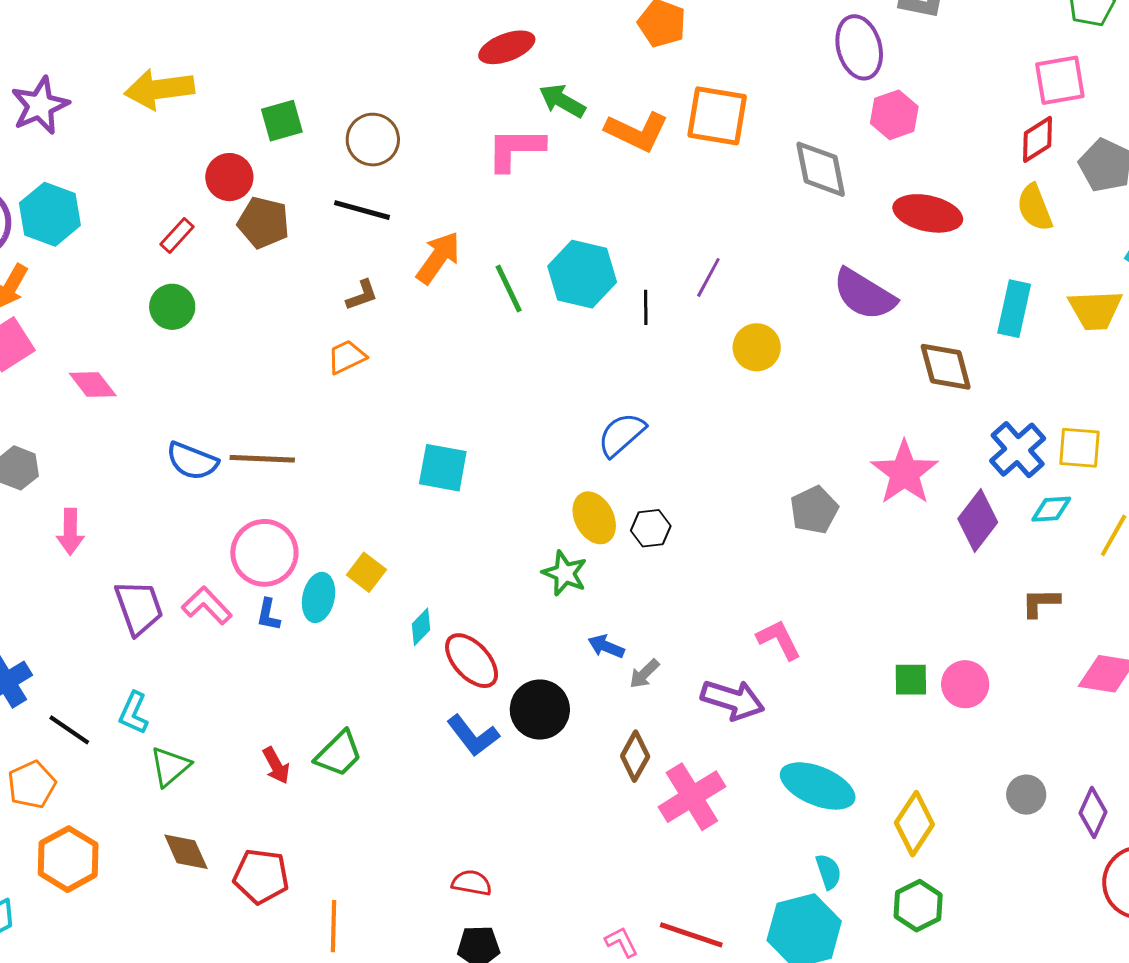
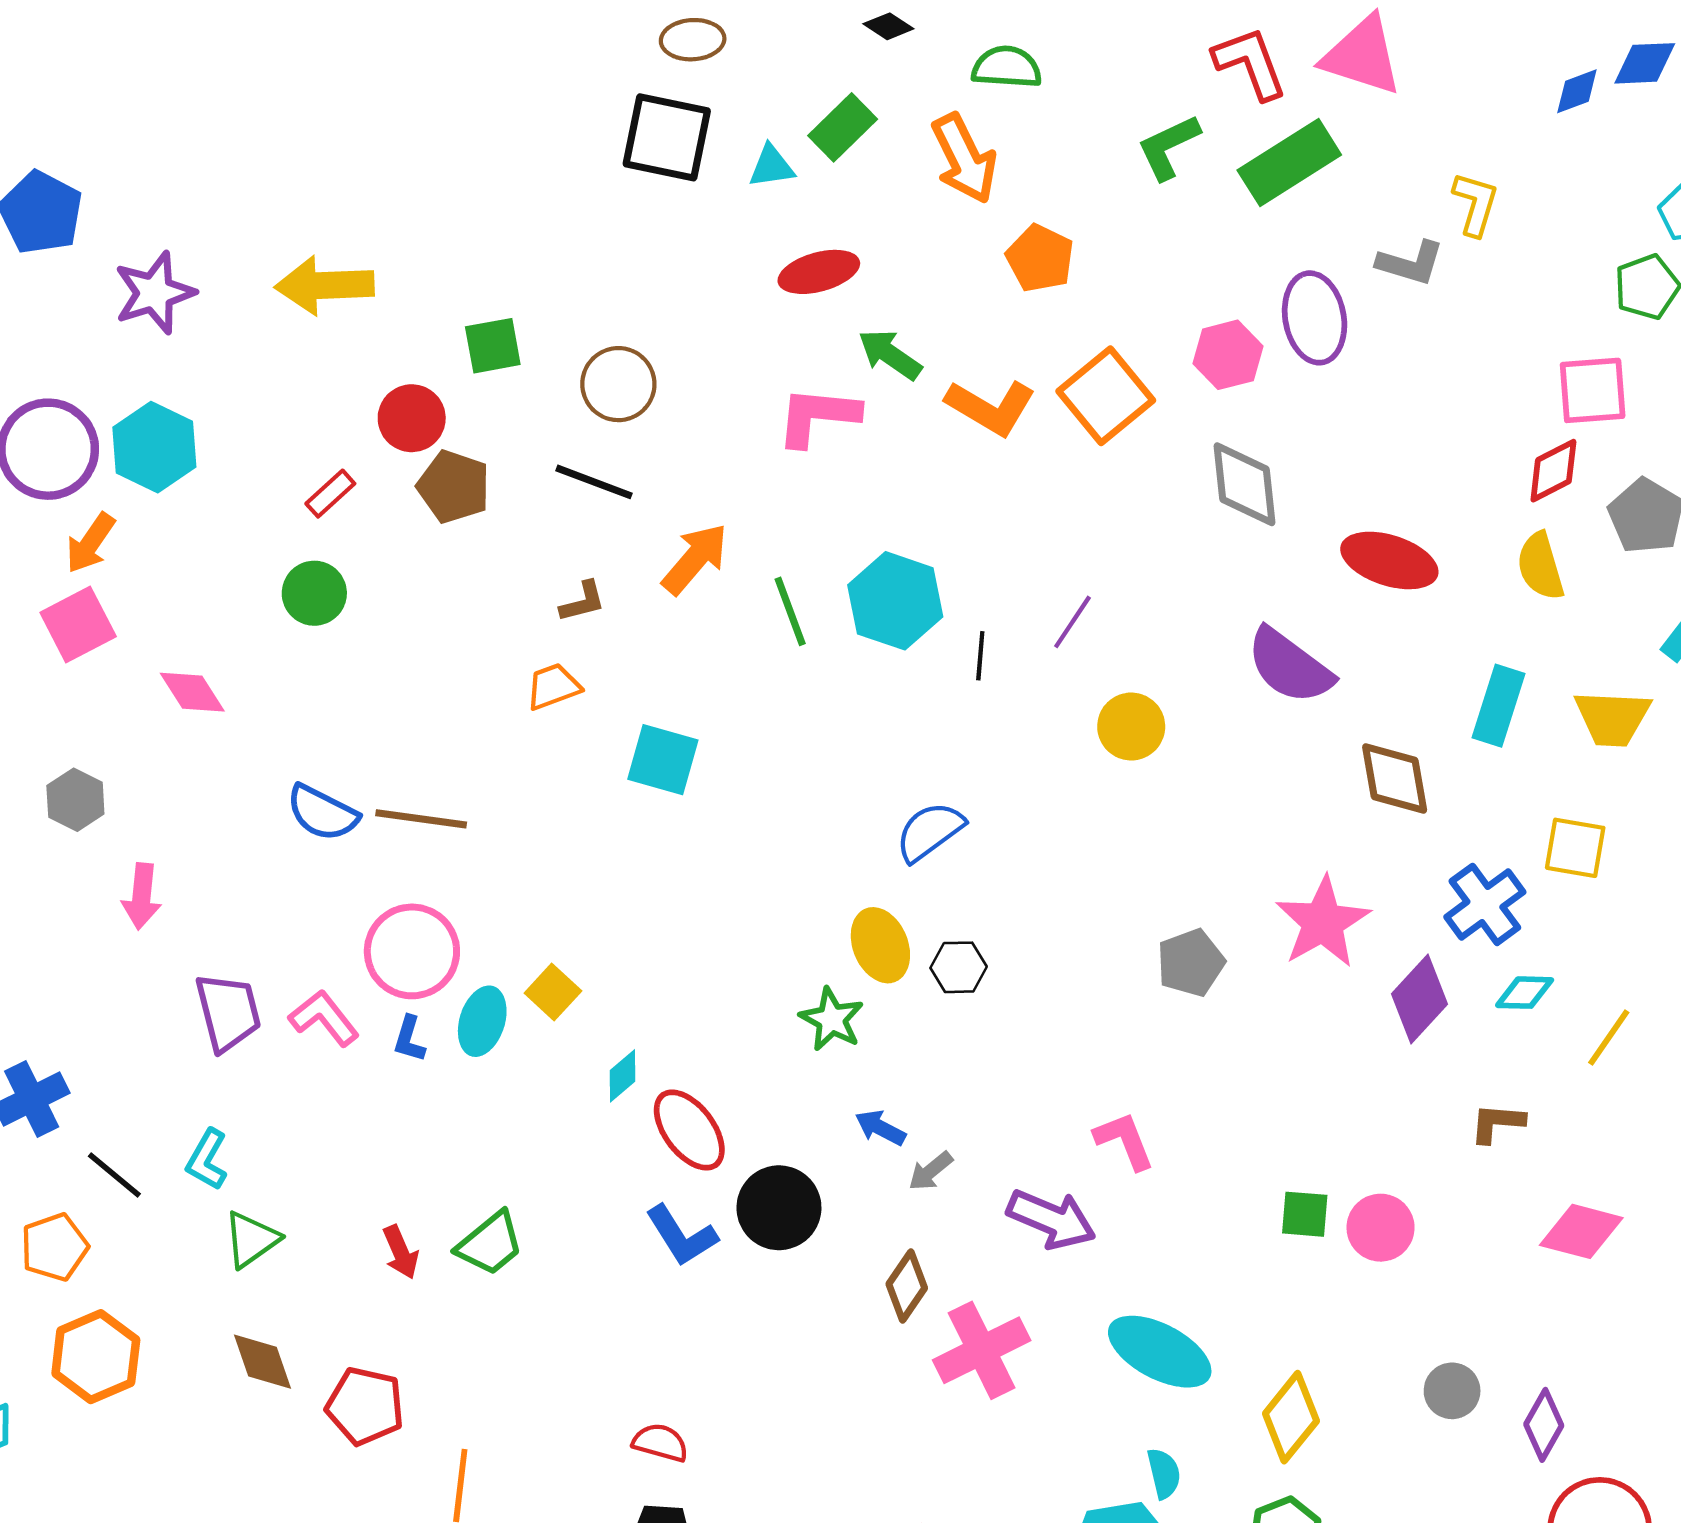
pink hexagon: (894, 115) -> (1228, 355), moved
orange square: (717, 116) -> (1106, 396), turned 36
yellow square: (1080, 448) -> (1575, 848), moved
cyan square: (443, 468) -> (663, 760), moved

